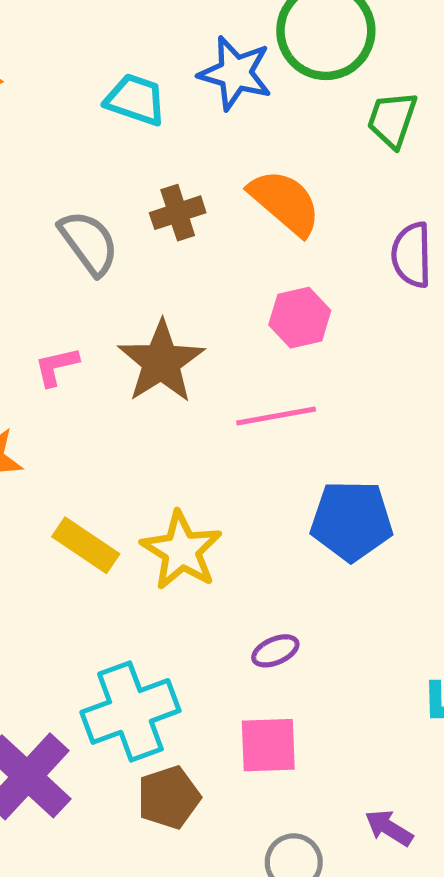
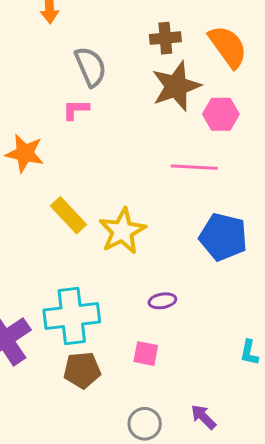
gray semicircle: (89, 243) -> (91, 67), moved
brown star: (161, 362) -> (176, 86), moved
pink square: (268, 745) -> (146, 354), size x0.7

